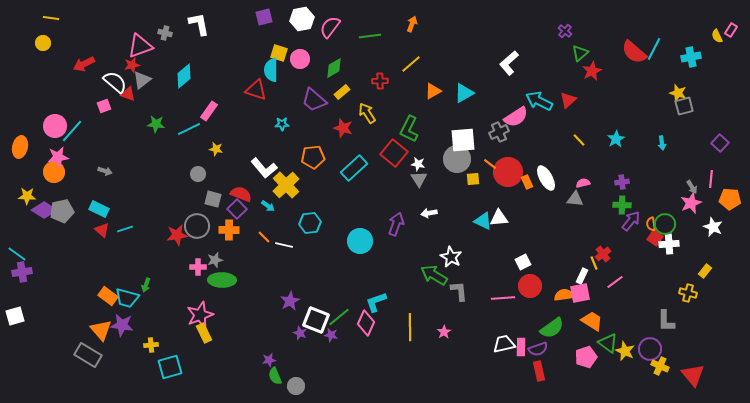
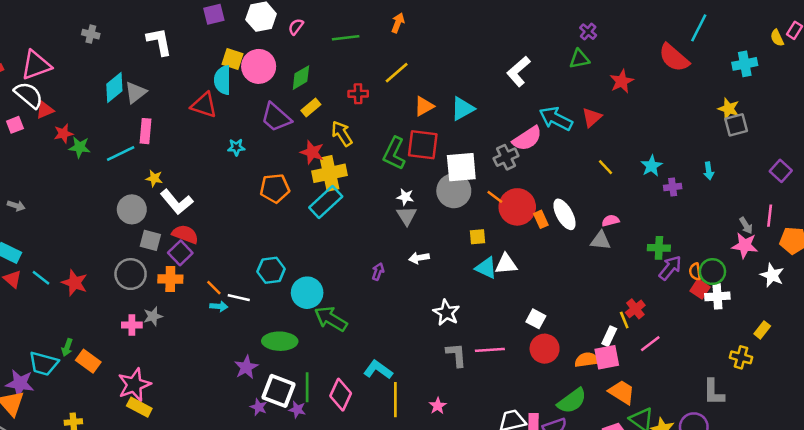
white L-shape: (199, 24) -> (159, 42), moved
pink semicircle: (330, 27) -> (296, 27), size x0.6
pink triangle: (140, 46) -> (36, 65), moved
cyan line: (654, 49) -> (699, 28), moved
green triangle: (580, 53) -> (579, 59), moved, turned 30
pink circle: (300, 59) -> (259, 66), size x1.4
red star: (132, 65) -> (63, 134), moved
gray triangle: (142, 80) -> (136, 93), moved
red triangle: (128, 94) -> (45, 110), turned -42
pink rectangle: (209, 111) -> (145, 131), turned -30
red square: (394, 153) -> (423, 145), moved, turned -32
white L-shape: (264, 168) -> (177, 202), moved
gray circle: (198, 174) -> (132, 209), size x1.5
yellow square: (473, 179) -> (477, 237), moved
purple cross: (622, 182) -> (673, 187), moved
yellow cross: (286, 185) -> (329, 173), moved, turned 32
pink star: (691, 203) -> (745, 245), turned 30
cyan arrow: (268, 206) -> (219, 306), moved, turned -32
purple arrow: (396, 224) -> (378, 272), size x0.6
cyan line: (125, 229) -> (41, 278), turned 56
red star: (177, 235) -> (75, 283), moved, turned 30
cyan circle: (360, 241) -> (307, 293), moved
white square: (523, 262) -> (536, 319), turned -35
green arrow: (434, 275) -> (331, 319), moved
green ellipse: (222, 280) -> (280, 341), moved
orange rectangle: (108, 296) -> (88, 361), moved
pink line: (503, 298) -> (490, 350), moved
cyan L-shape: (376, 302) -> (378, 370), moved, turned 55
green line: (339, 317) -> (307, 387), turned -50
purple star: (122, 325) -> (20, 383), moved
yellow rectangle: (204, 333) -> (139, 407), turned -36

